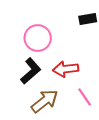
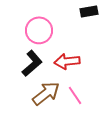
pink line: (85, 97) -> (75, 95), moved

